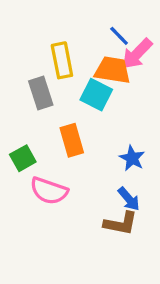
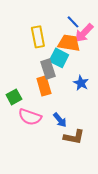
gray rectangle: (41, 93) -> (48, 69), moved
blue star: (132, 158) -> (81, 83), moved
blue arrow: (129, 199) -> (60, 120), moved

